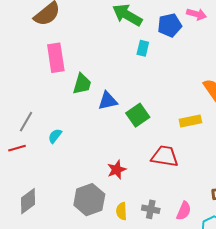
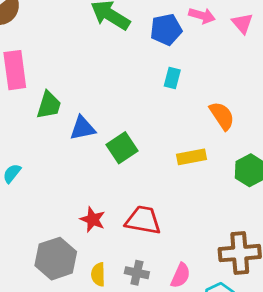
cyan rectangle: (143, 48) -> (172, 78), moved
red trapezoid: (165, 156) -> (143, 220), moved
red star: (117, 170) -> (93, 219), turned -30

